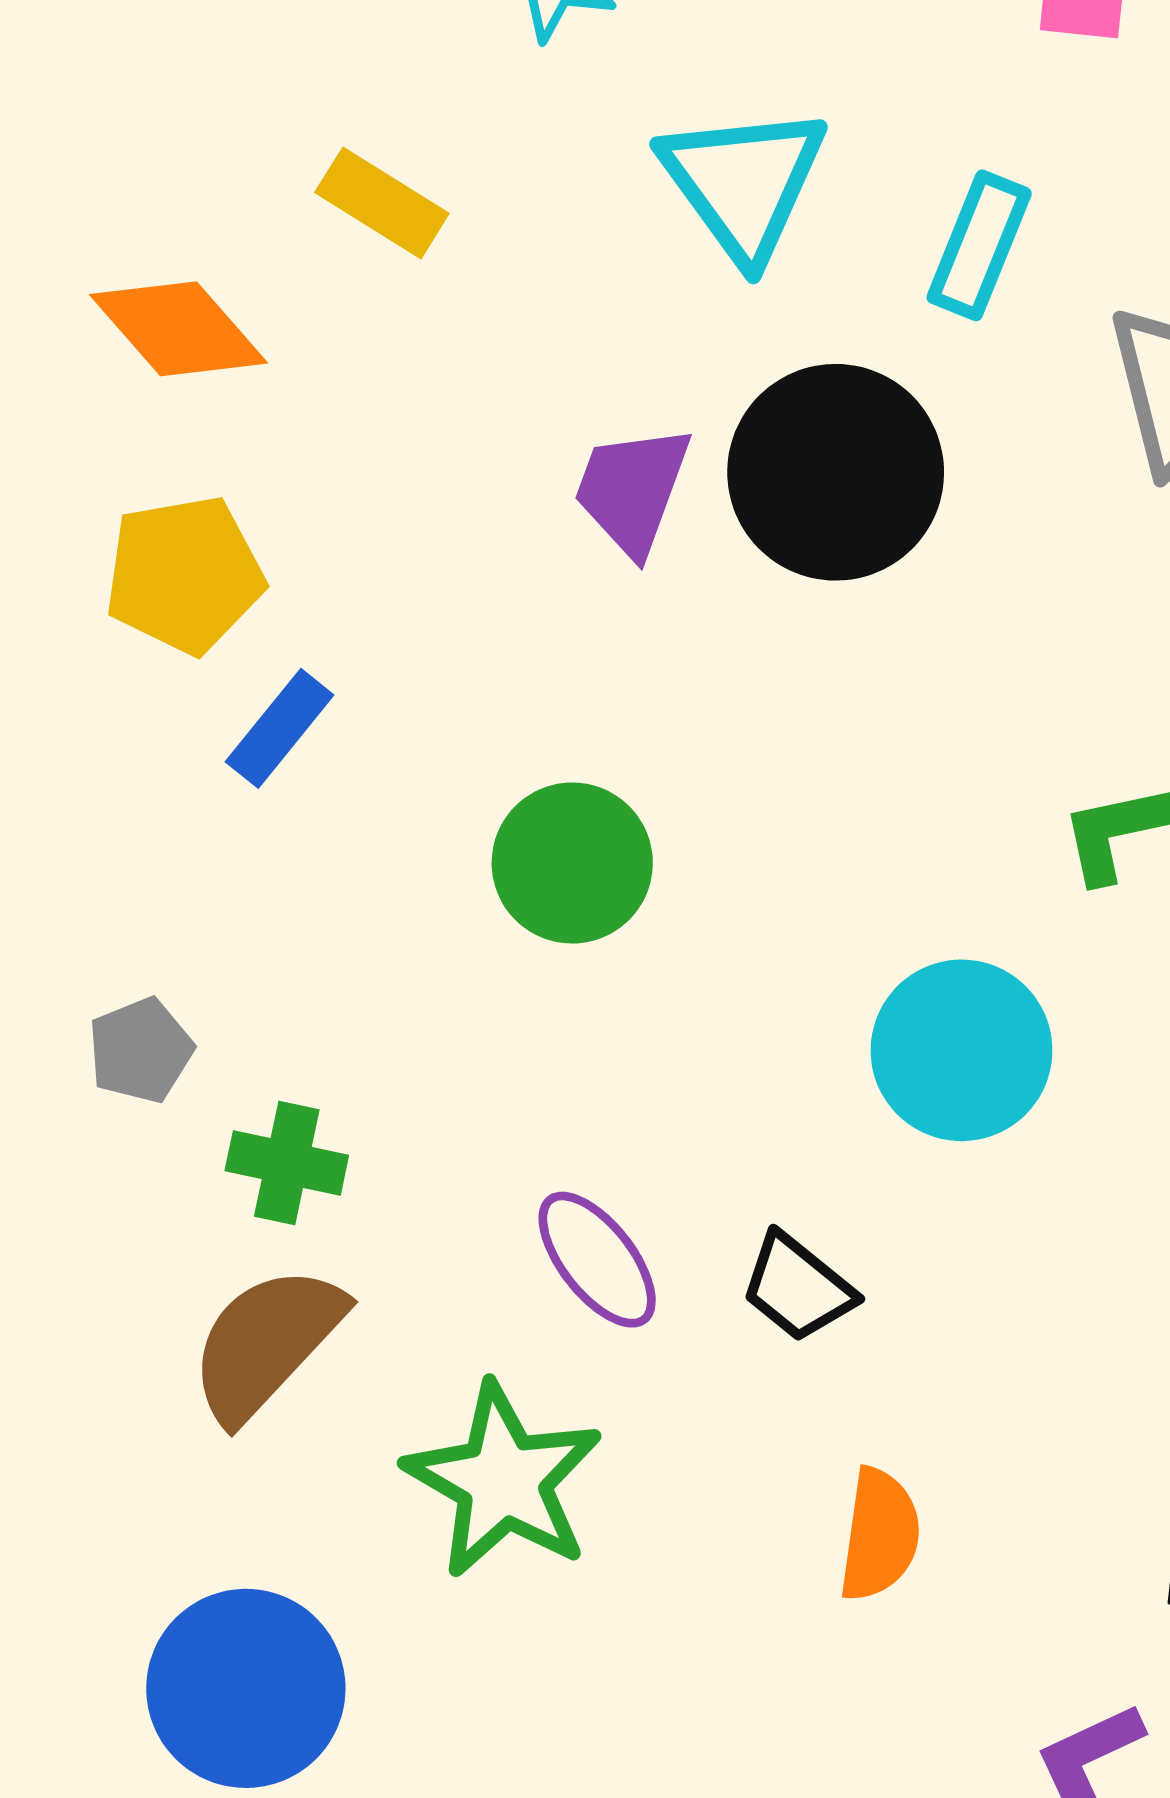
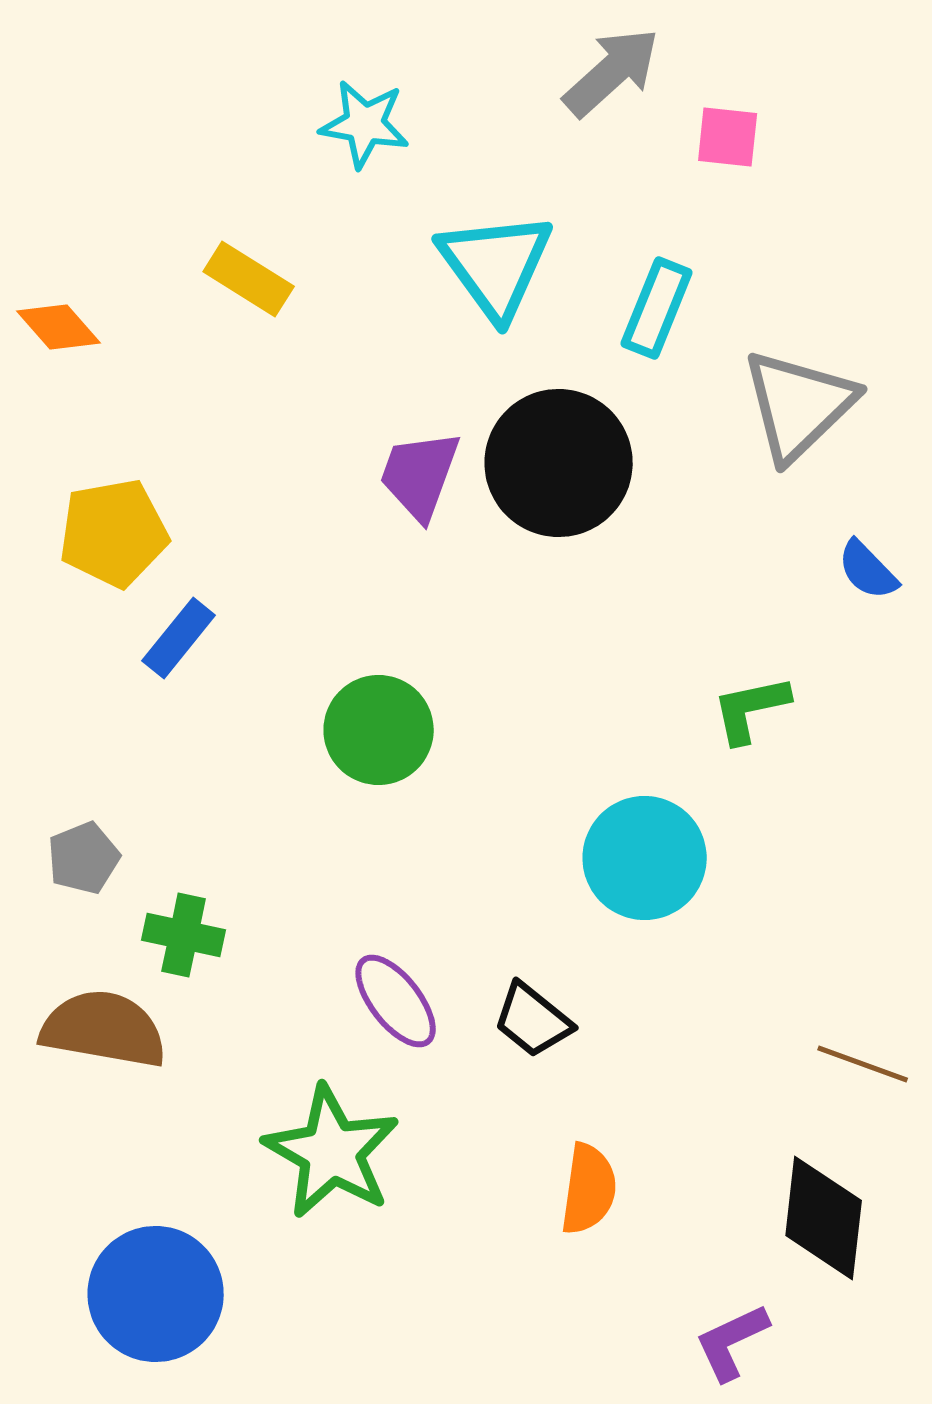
orange diamond: (179, 329) -> (59, 327), moved, size x0.7
brown semicircle: (266, 1343) -> (104, 1029), moved, turned 57

